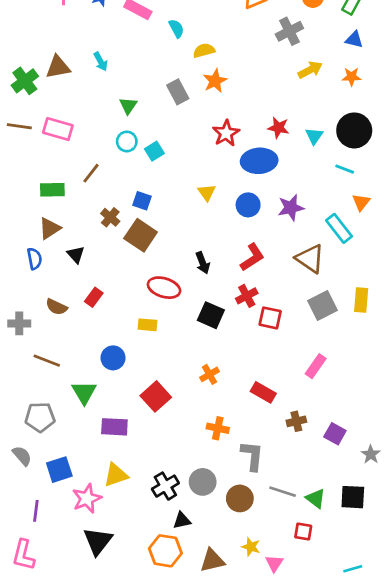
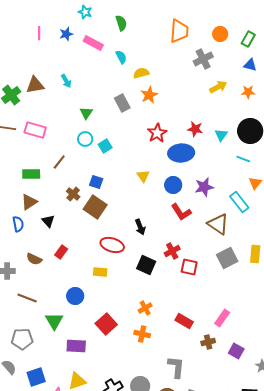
red L-shape: (252, 257) -> (181, 212), moved, turned 90
pink rectangle: (316, 366) -> (222, 318), moved
orange cross: (218, 428) -> (142, 334), moved

